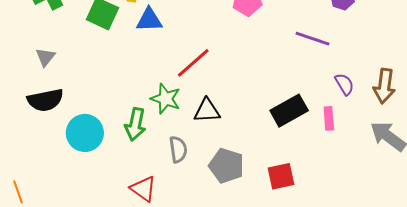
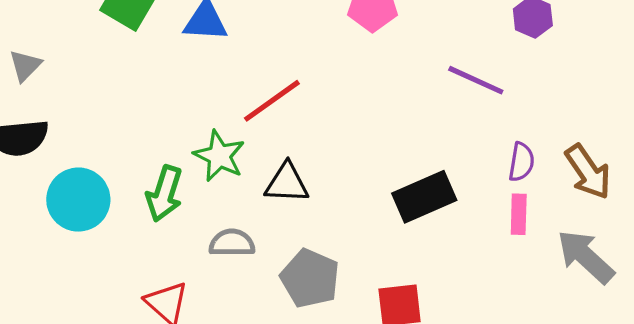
purple semicircle: (344, 84) -> (521, 162), turned 35
brown arrow: (384, 86) -> (588, 172), turned -48
pink rectangle: (329, 118) -> (519, 214), moved
gray semicircle: (178, 149) -> (232, 243), turned -88

